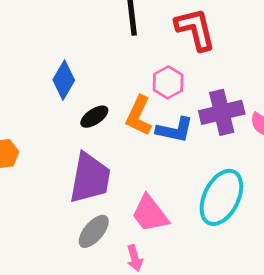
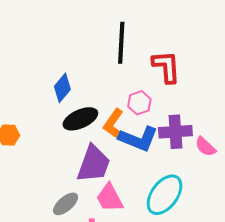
black ellipse: (94, 117) -> (80, 119), size x1.6
blue L-shape: (175, 130) -> (138, 139), size x1.4
purple trapezoid: (90, 178) -> (93, 164), moved

